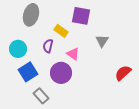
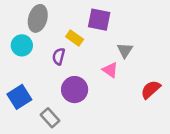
cyan circle: (18, 49) -> (22, 45), moved
pink triangle: (73, 54) -> (110, 70), moved
blue square: (28, 72) -> (19, 97), moved

